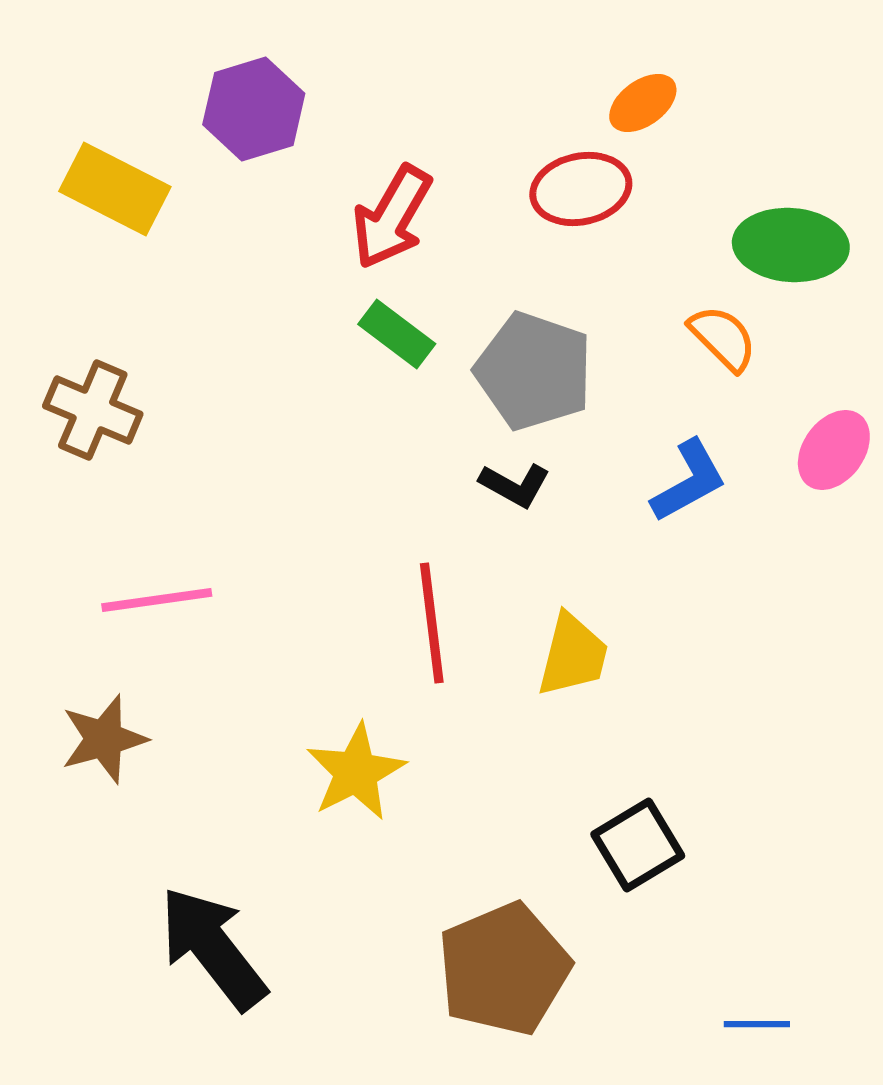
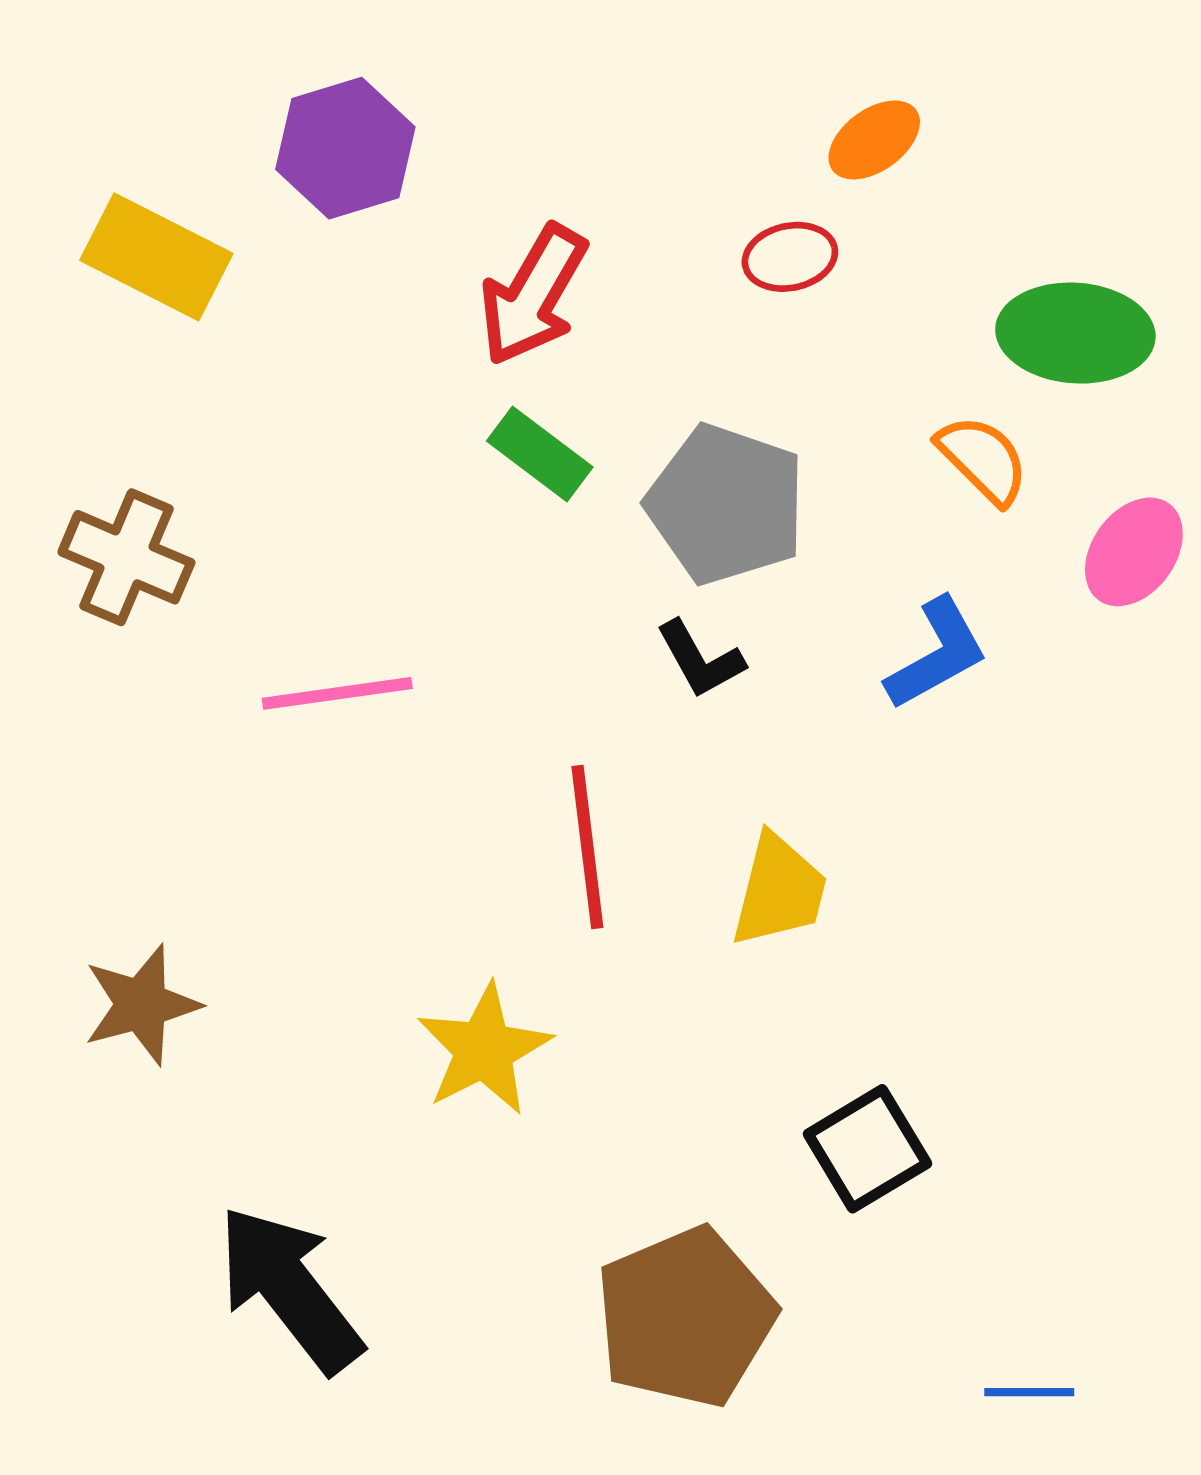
red ellipse: (581, 189) -> (790, 257), size x0.7
pink ellipse: (834, 450) -> (1134, 552), moved
black L-shape: (515, 485) -> (700, 659), turned 32
pink line: (157, 600) -> (337, 693), moved

